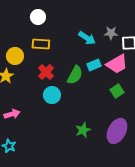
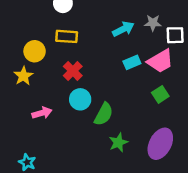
cyan arrow: (87, 38) -> (123, 29), turned -60
green semicircle: (75, 75) -> (104, 114), moved
pink arrow: (12, 114) -> (42, 113), moved

